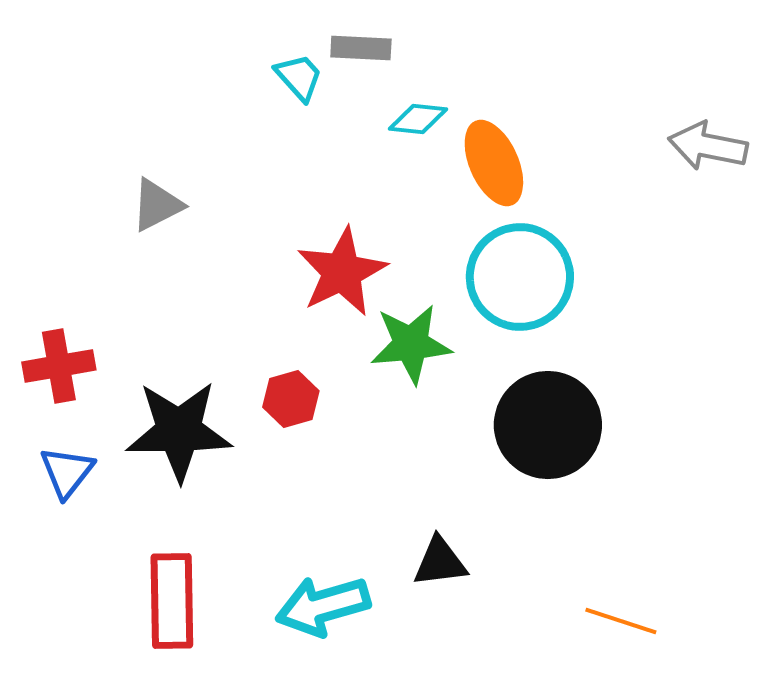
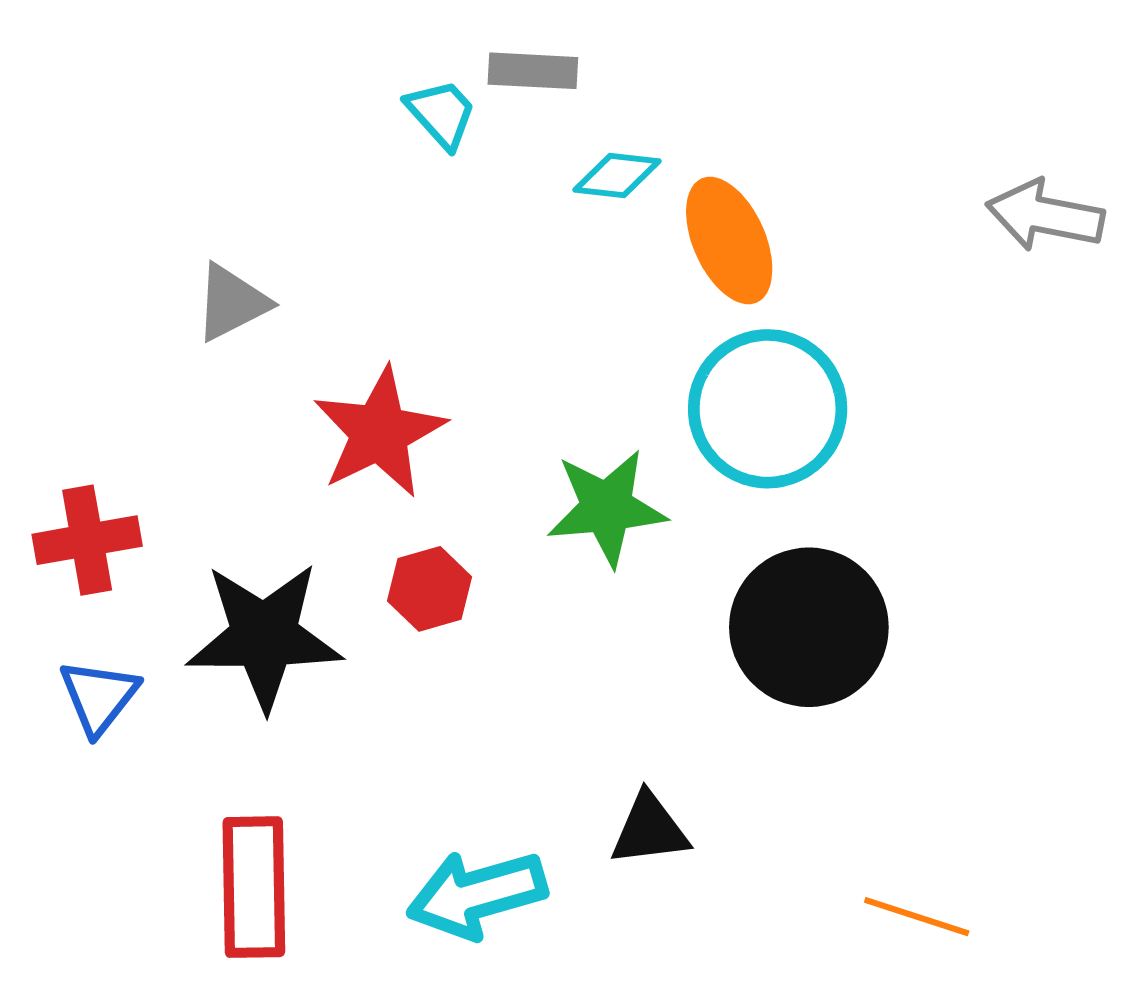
red star: (342, 272) -> (379, 432), moved

